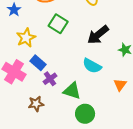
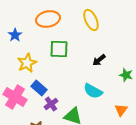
green square: (58, 24) -> (59, 49), turned -30
black arrow: (98, 35) -> (99, 60), size x0.6

